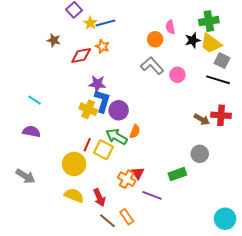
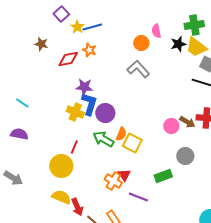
pink circle: (177, 75) -> (171, 126), moved
yellow square: (103, 150) -> (132, 143), moved
red arrow: (99, 197) -> (77, 207), moved

